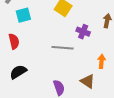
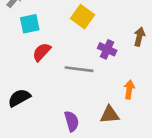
red semicircle: (14, 41) -> (42, 52), moved, turned -126
brown triangle: (88, 81) -> (110, 115), turned -42

